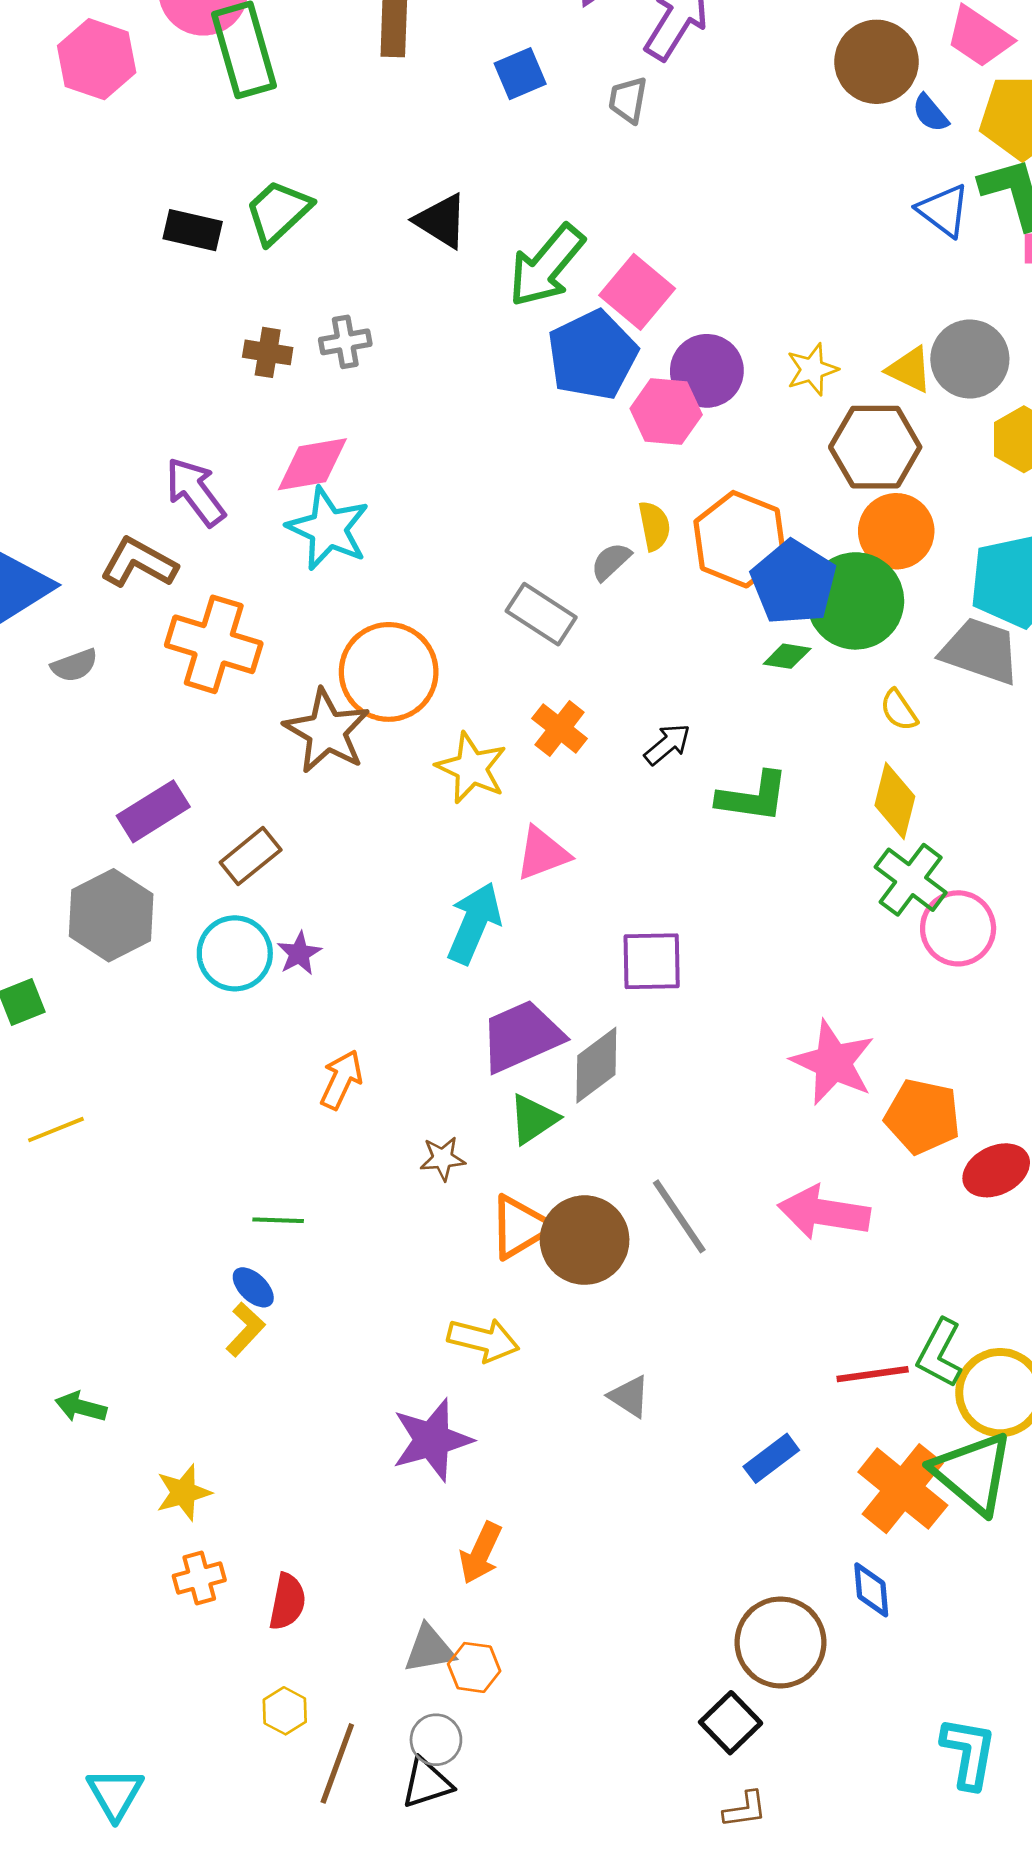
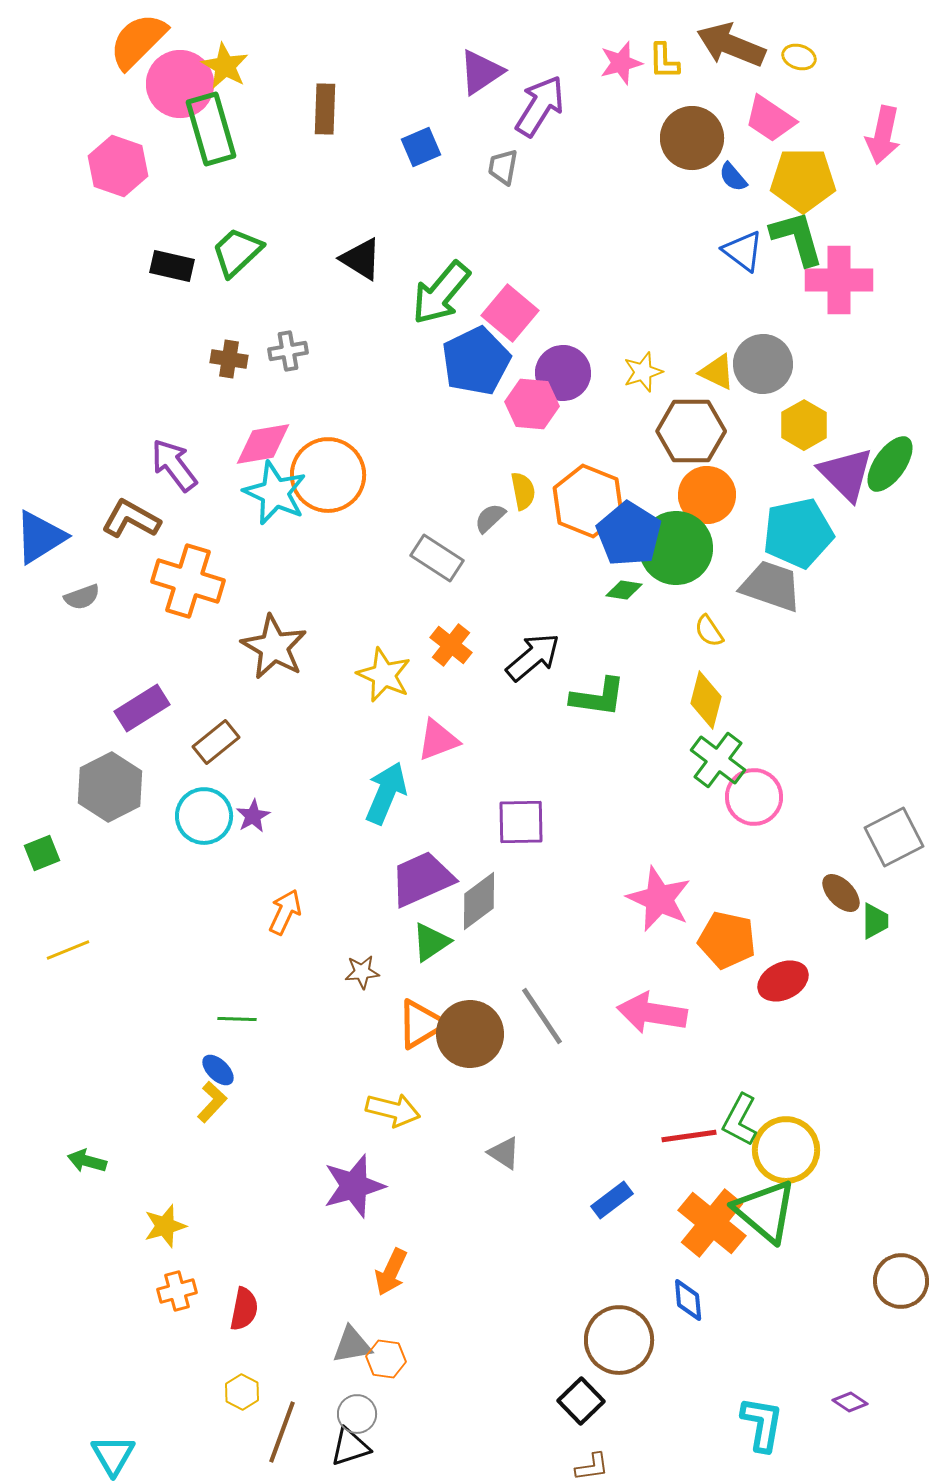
pink hexagon: (97, 59) -> (118, 166), moved
orange circle: (389, 672) -> (328, 475), moved
black arrow: (667, 744) -> (533, 657), size x1.5

